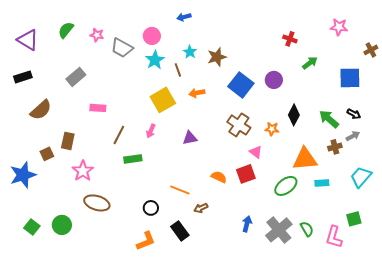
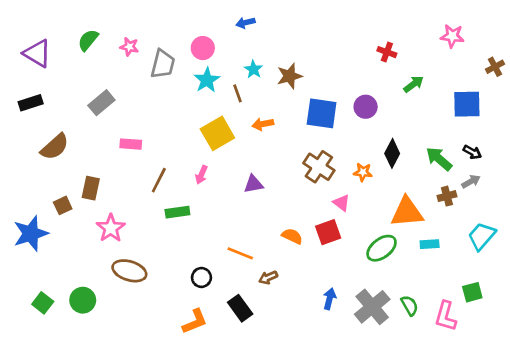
gray trapezoid: (122, 48) -> (163, 64), turned -105
blue square: (241, 85) -> (322, 113), turned -30

